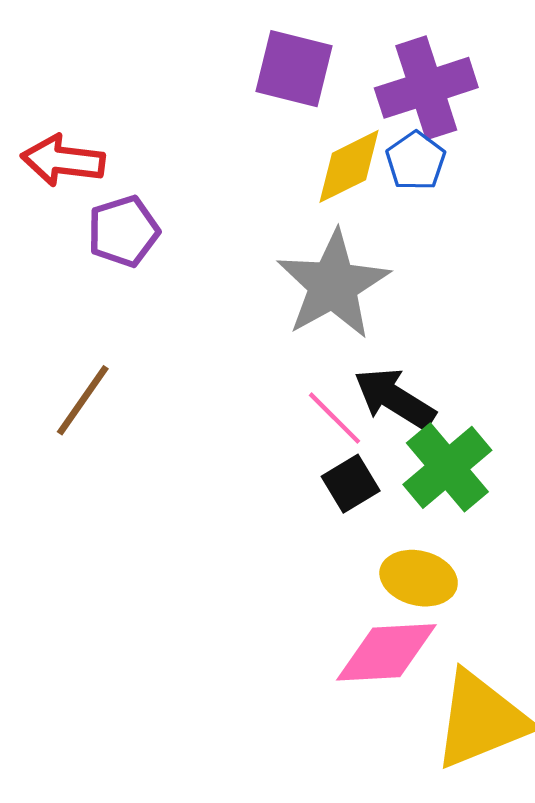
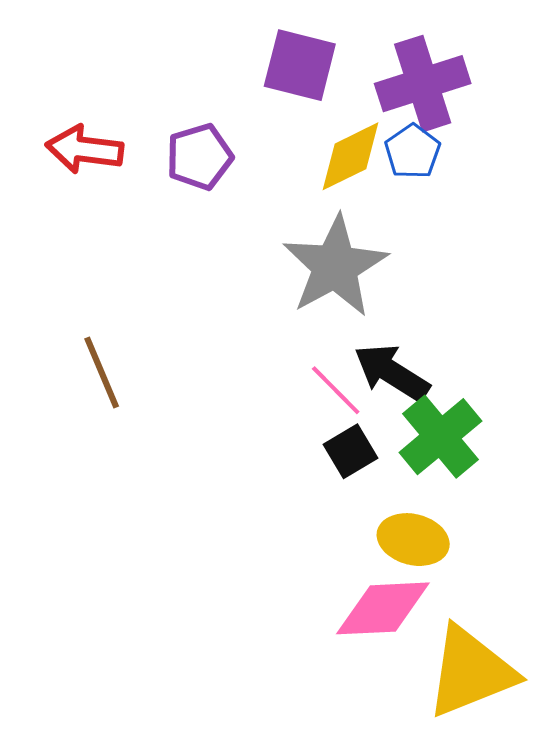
purple pentagon: (123, 231) -> (199, 157), moved
brown line: (83, 400) -> (102, 372), turned -58

